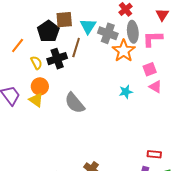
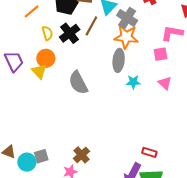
gray ellipse: (133, 32) -> (119, 60), moved
orange star: (124, 51) -> (126, 37), moved, turned 30
black cross: (57, 59) -> (70, 33), turned -30
pink square: (150, 69) -> (160, 54), moved

